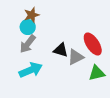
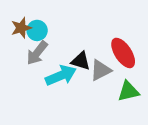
brown star: (32, 15) -> (21, 28), moved
cyan arrow: (31, 70) -> (61, 75), moved

